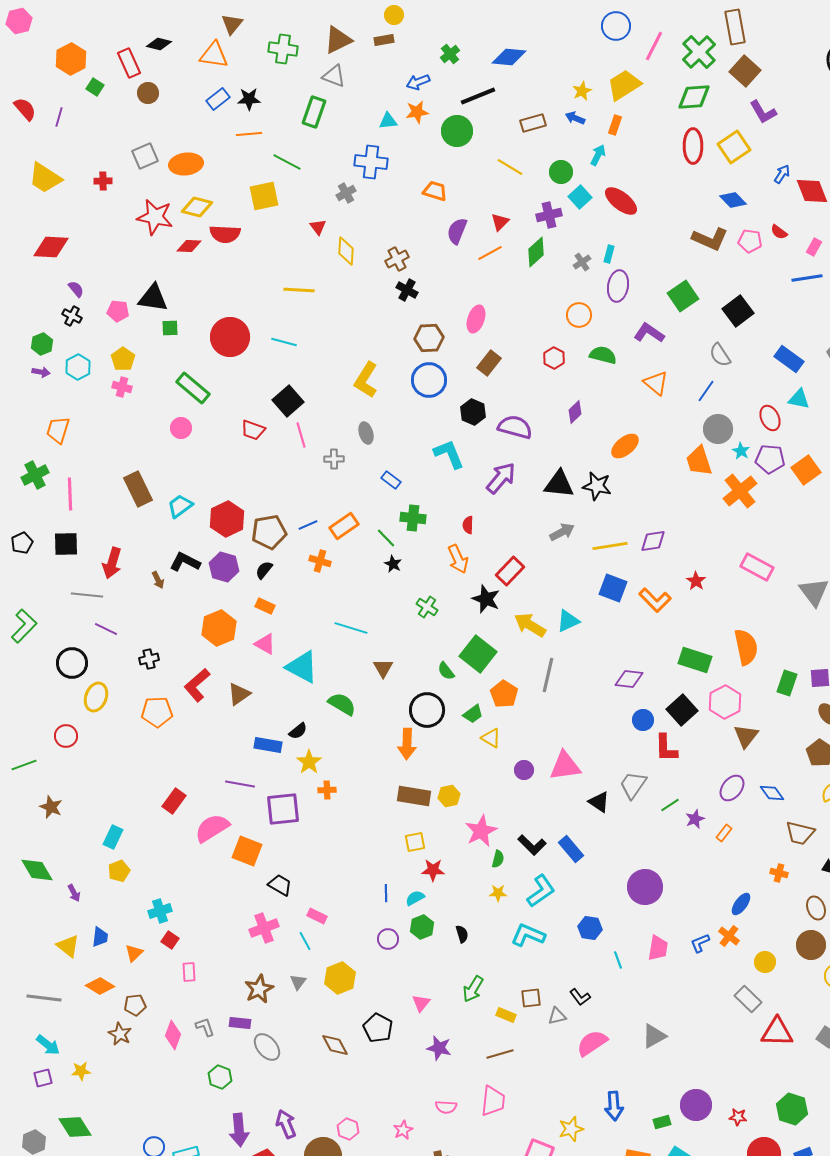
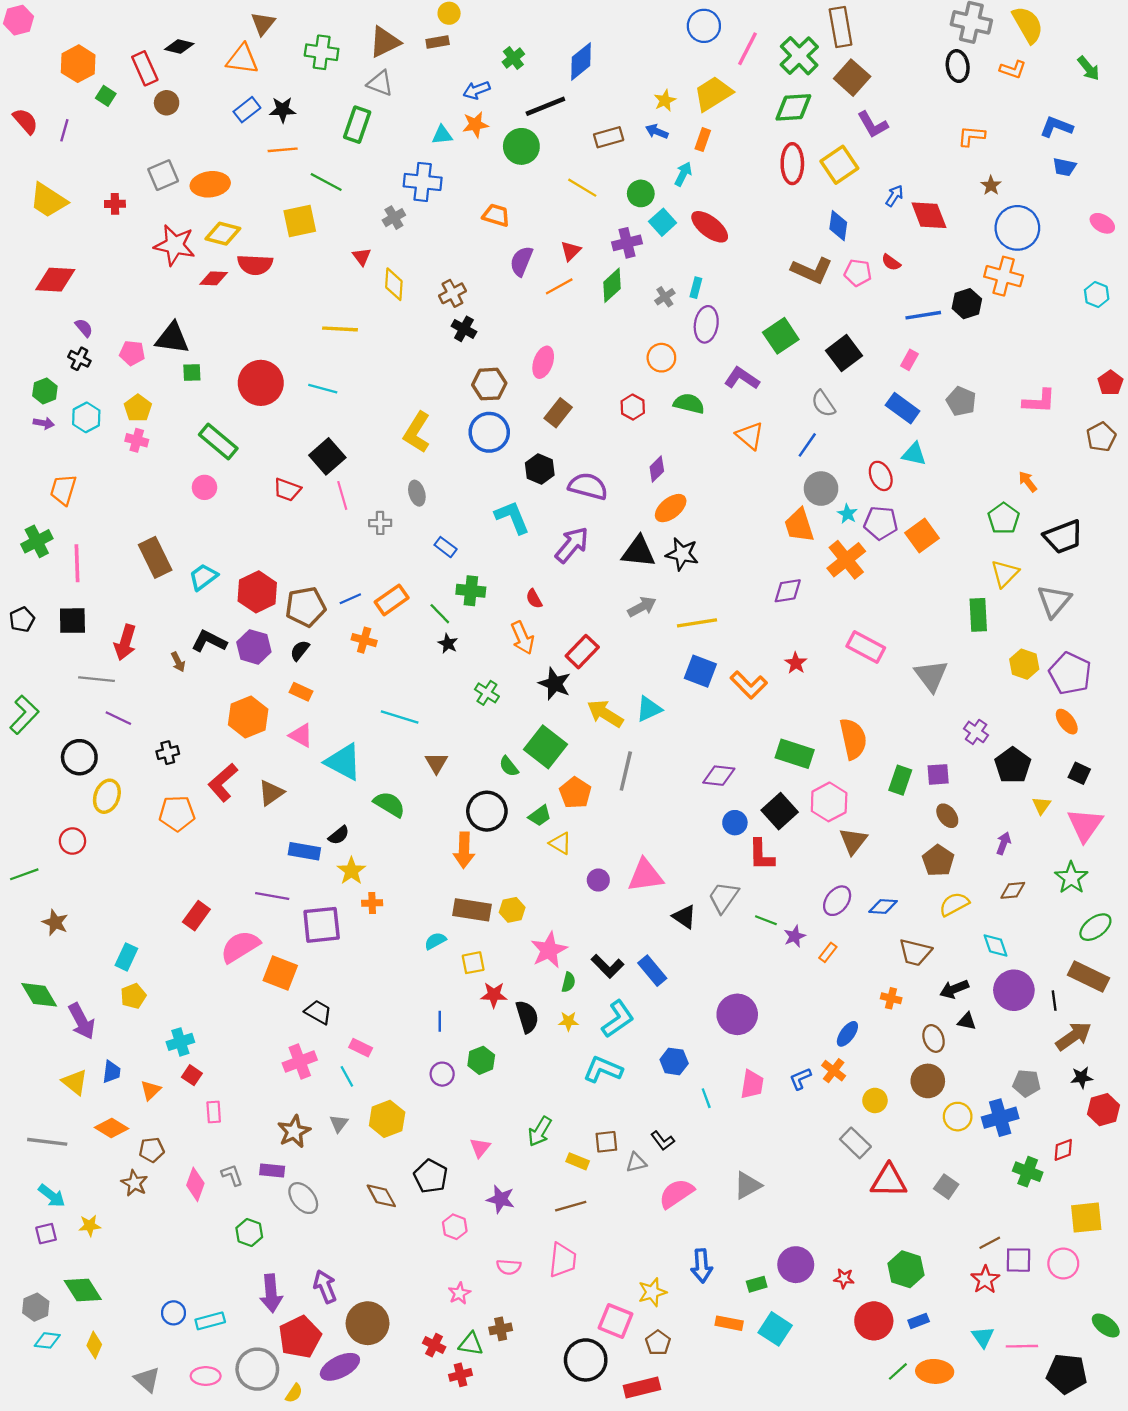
blue diamond: (509, 57) -> (581, 61), turned -44
blue diamond: (733, 200) -> (838, 226), turned 52
pink rectangle: (814, 247) -> (909, 360), moved
orange ellipse: (625, 446) -> (671, 508), moved
red semicircle: (468, 525) -> (534, 599), turned -30
purple diamond: (653, 541) -> (788, 591), moved
blue diamond: (772, 793) -> (883, 906), turned -50
green line: (670, 805) -> (766, 920), turned 54
purple arrow: (74, 893) -> (82, 1021), size x1.8
cyan semicircle: (415, 898) -> (435, 941), moved
black semicircle: (462, 934) -> (527, 1017), moved, size x1.6
pink hexagon: (348, 1129) -> (455, 1227), moved

